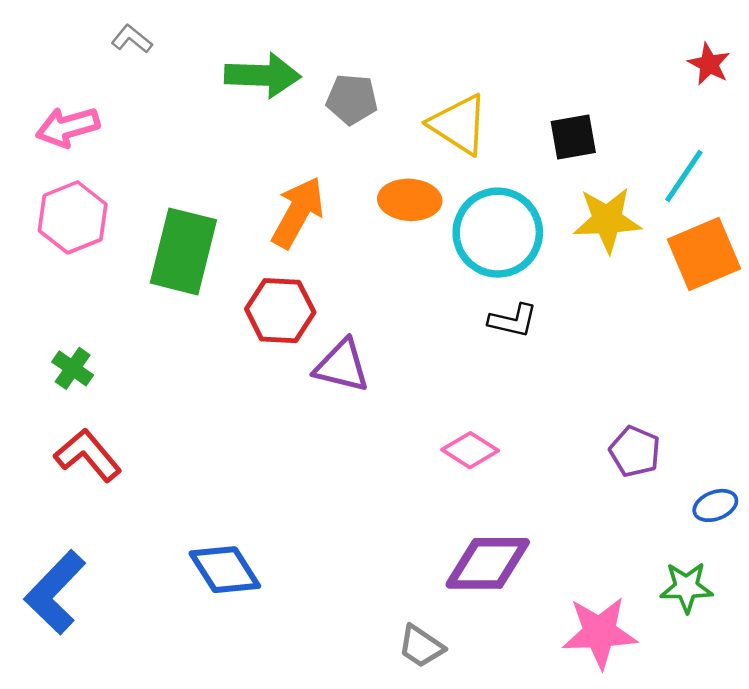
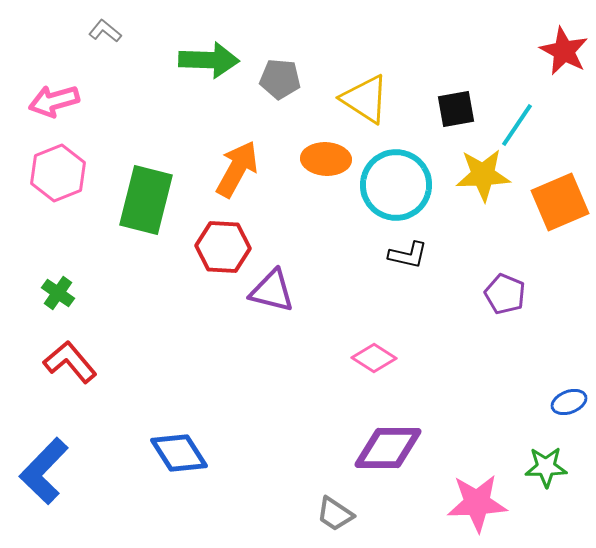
red star: (709, 64) -> (564, 51), size x1.4
cyan line: (684, 176) -> (517, 125), moved
purple pentagon: (635, 451) -> (505, 294), moved

